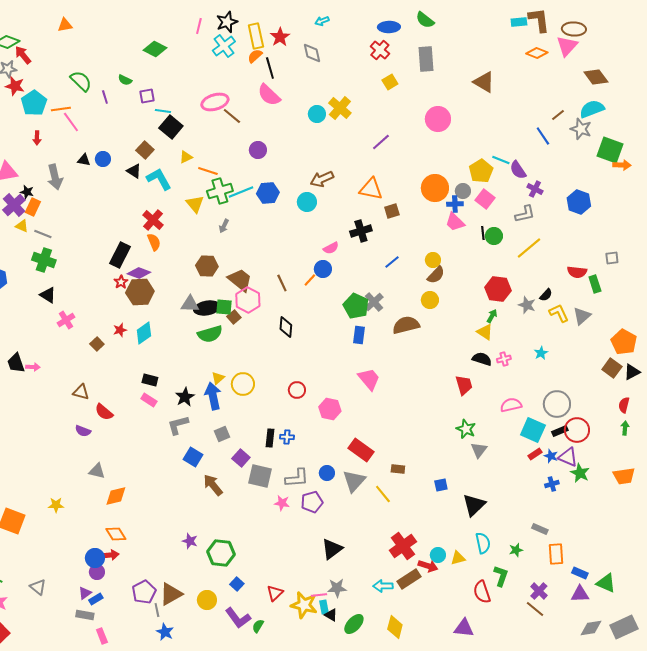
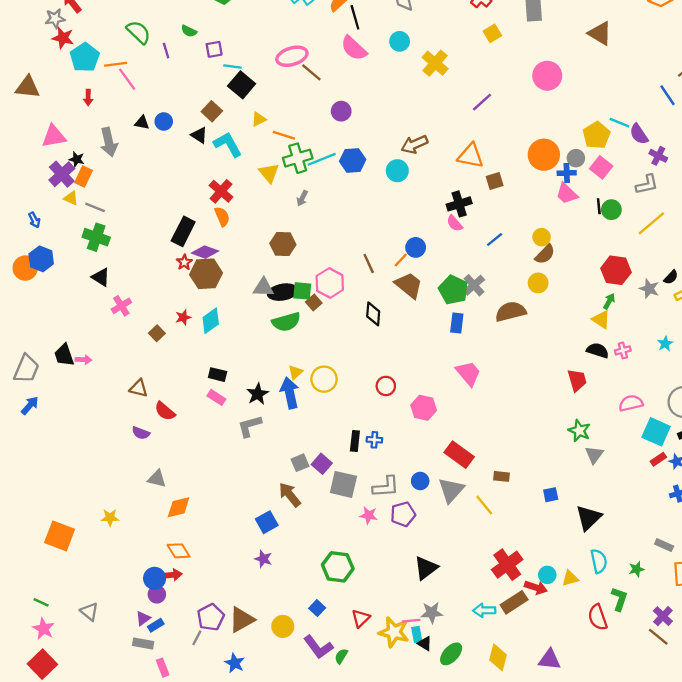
cyan circle: (317, 114) -> (400, 41), moved
pink semicircle: (331, 248) -> (455, 223), moved, turned 77
brown trapezoid: (240, 280) -> (409, 285), moved
gray square: (222, 434) -> (300, 463), moved
blue square: (193, 457) -> (267, 522), moved, turned 30
green hexagon: (221, 553) -> (338, 567), moved
gray line: (157, 610) -> (197, 638), moved, turned 40
purple triangle: (464, 628) -> (550, 660), moved

